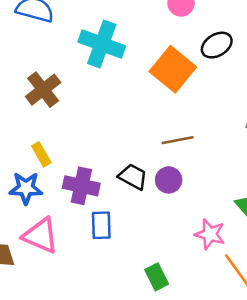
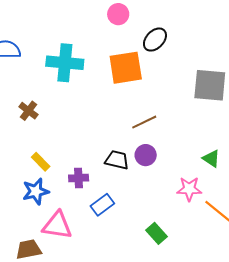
orange square: (173, 69) -> (126, 68), turned -33
brown cross: (43, 90) -> (29, 111), size x0.7
purple cross: (81, 186) -> (79, 178), size x0.7
blue rectangle: (101, 225) -> (102, 205), turned 70

